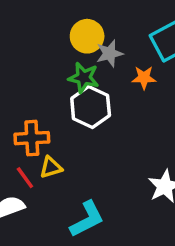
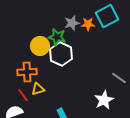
yellow circle: (87, 36) -> (40, 46), moved
orange star: (144, 78) -> (88, 24), moved

